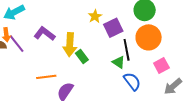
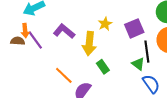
yellow star: (95, 16) -> (105, 24), moved
green rectangle: (82, 56) -> (103, 67), moved
orange line: (46, 77) -> (64, 75), turned 48

